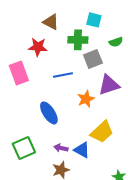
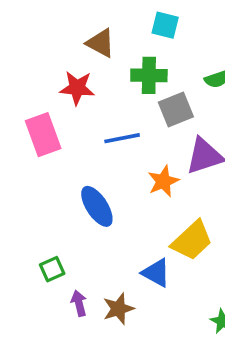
cyan square: (94, 20) -> (165, 25), moved
green square: (24, 148) -> (52, 269), size x0.6
purple arrow: (61, 148) -> (79, 303), moved, turned 64

